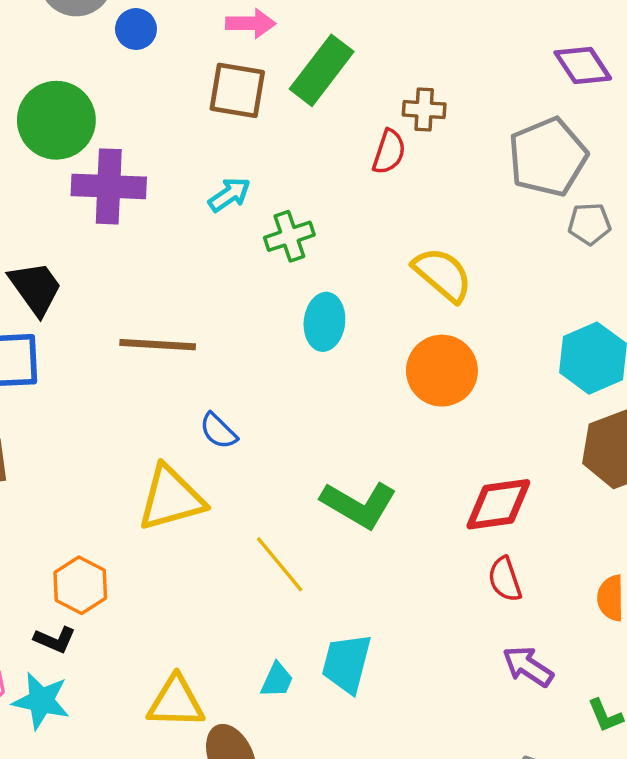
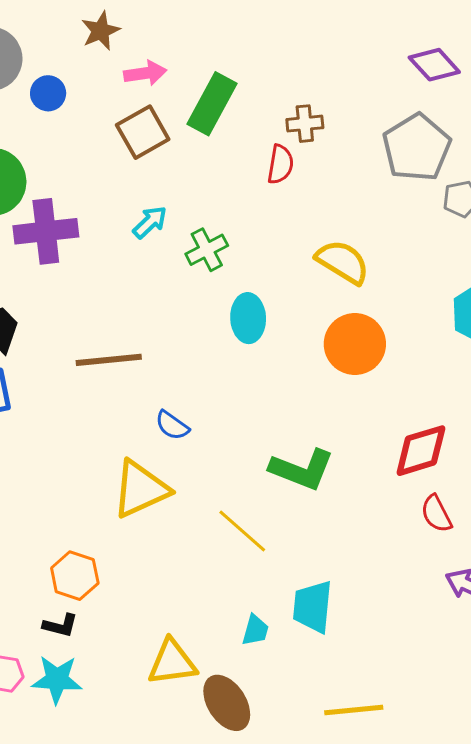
brown square: (237, 90) -> (143, 132), turned -30

